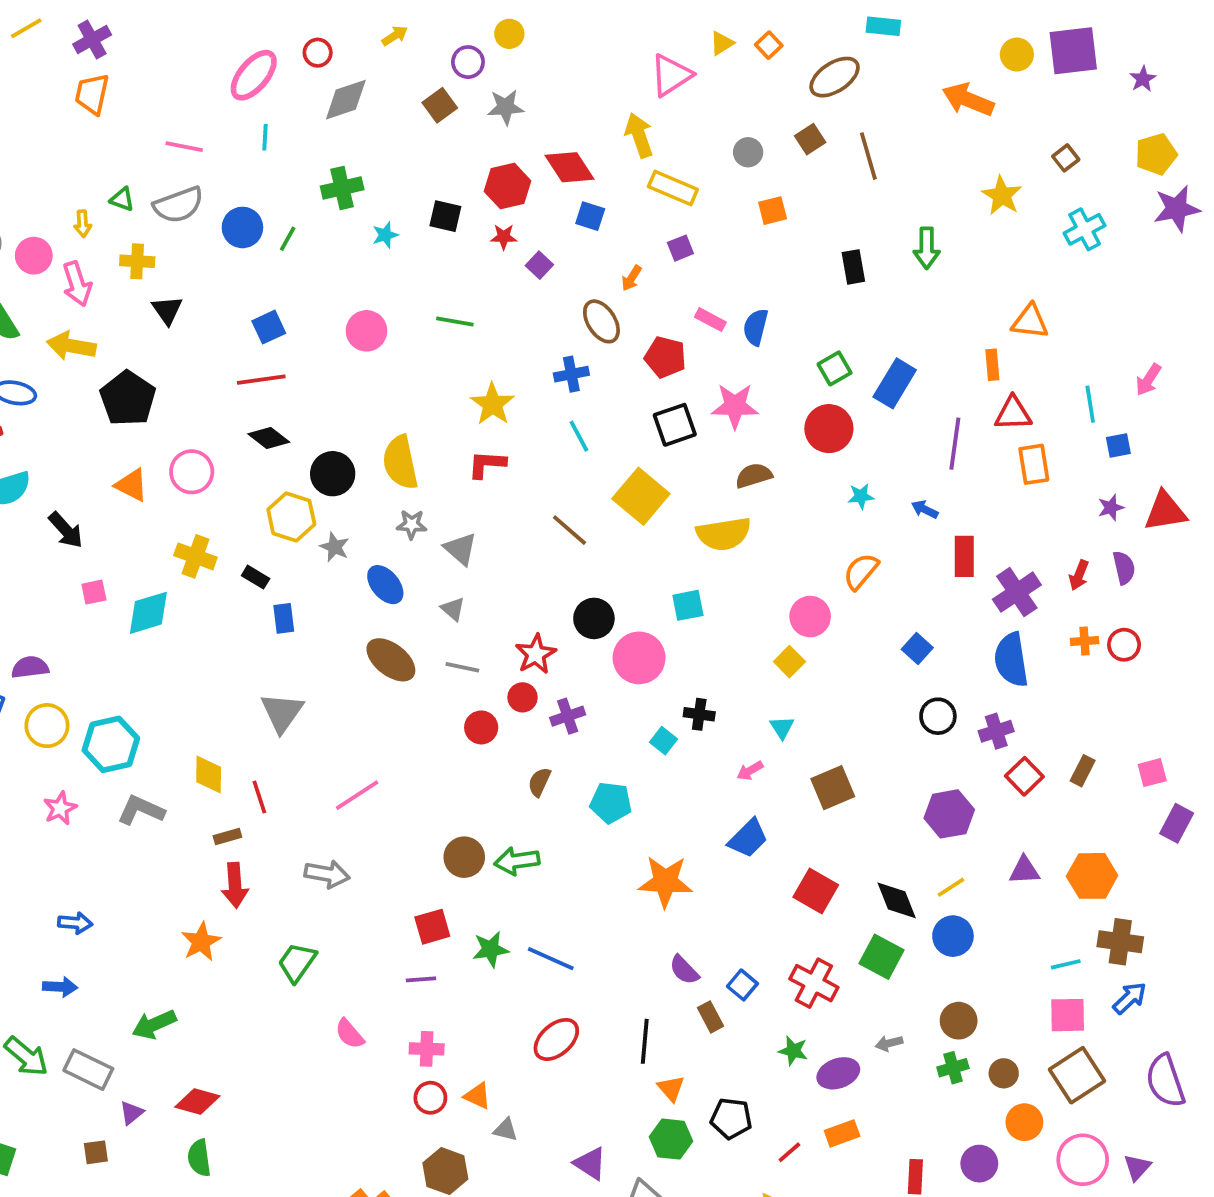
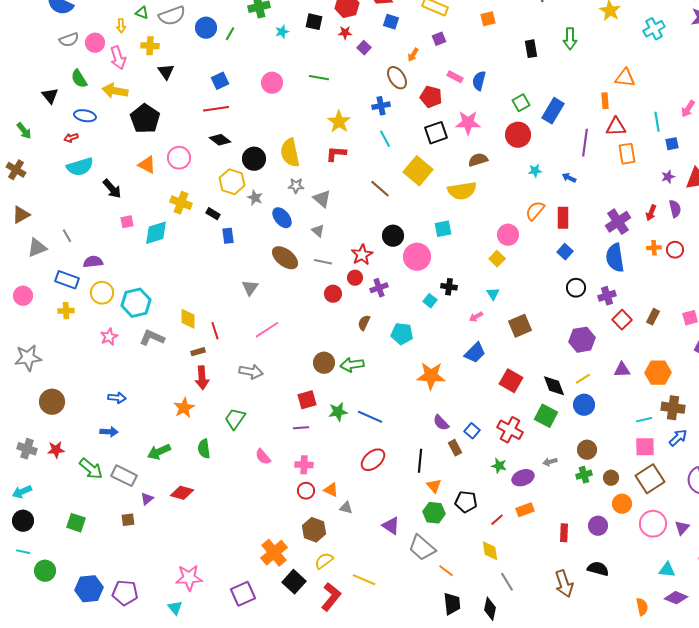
red rectangle: (964, 556) -> (563, 218), moved
gray triangle: (282, 712) -> (250, 288), moved, size x0.7
green semicircle: (199, 1158) -> (204, 449), moved

